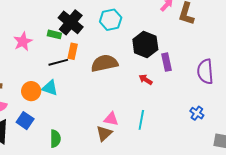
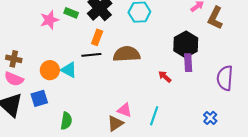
green rectangle: (54, 34) -> (71, 13), moved
black hexagon: (145, 44) -> (186, 44), moved
black line: (58, 62) -> (91, 55), moved
blue square: (25, 121) -> (39, 98), turned 30

